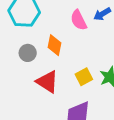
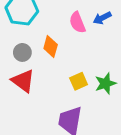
red triangle: (47, 82) -> (23, 81), moved

